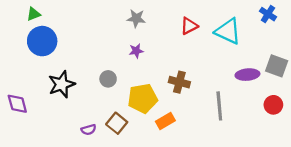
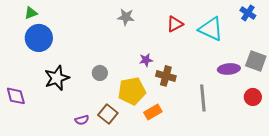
purple star: (136, 51) -> (146, 60), moved

